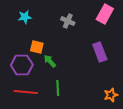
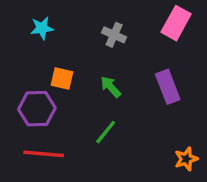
green arrow: (50, 61) -> (111, 87), moved
green line: (58, 88) -> (106, 132), moved, turned 42

